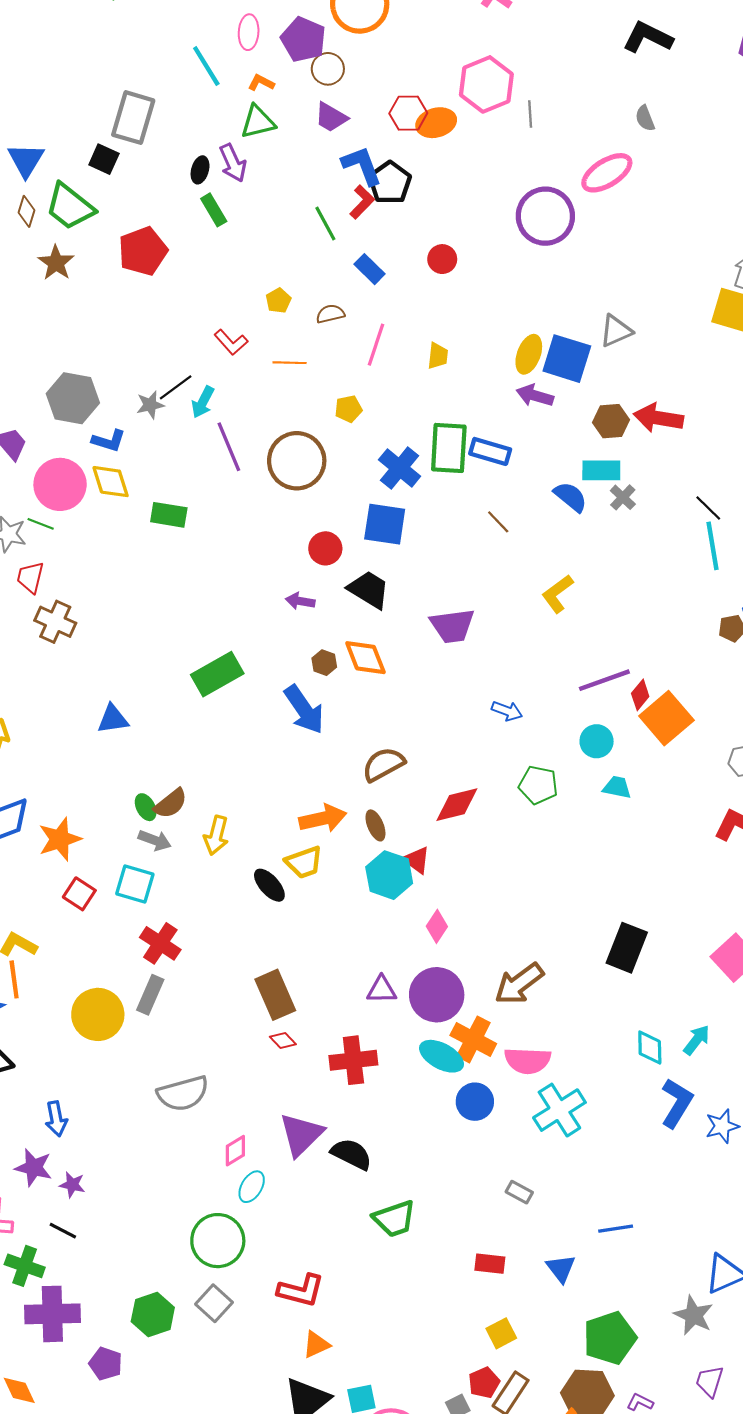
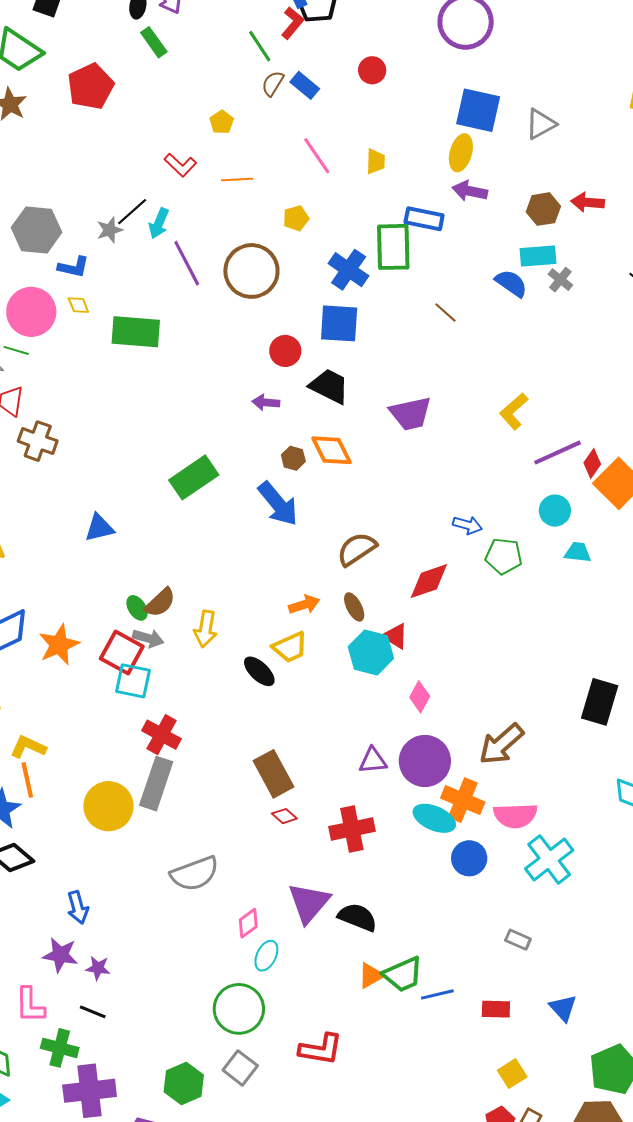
brown semicircle: (330, 314) -> (273, 83), moved, turned -40
pink line: (376, 345) -> (317, 156), turned -48
blue square: (567, 359) -> (478, 110), moved
red arrow: (658, 418) -> (588, 202), size x0.7
blue rectangle: (490, 451) -> (424, 219), moved
yellow diamond: (111, 482) -> (78, 305), size x0.6
green rectangle: (169, 515) -> (136, 332), size x1.4
yellow L-shape: (558, 594) -> (514, 411), moved
blue arrow: (507, 711) -> (467, 525), moved
orange arrow: (323, 818) -> (304, 605), size x0.7
red square: (79, 894) -> (122, 652), moved, size x1.4
gray rectangle: (150, 995) -> (156, 784), size x1.4
blue line: (616, 1229) -> (437, 994), moved
orange triangle: (316, 1345) -> (371, 976), moved

